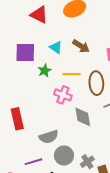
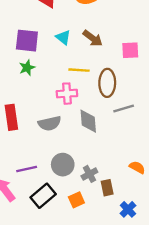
green star: (45, 71) -> (27, 68), moved
pink cross: (63, 95) -> (67, 94), turned -30
gray semicircle: (49, 137) -> (50, 123), moved

